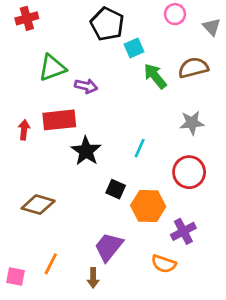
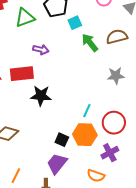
green triangle: (52, 68) -> (25, 18), moved
cyan line: (140, 148) -> (87, 111), moved
black star: (86, 151) -> (41, 96), turned -30
red circle: (189, 172) -> (114, 123), moved
black square: (116, 189) -> (62, 140), moved

